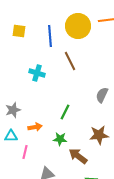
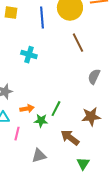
brown line: (70, 61) -> (78, 43), moved
green line: (65, 112) -> (56, 109), moved
green star: (60, 139) -> (41, 121), moved

